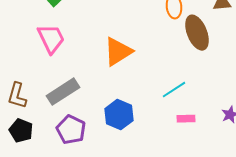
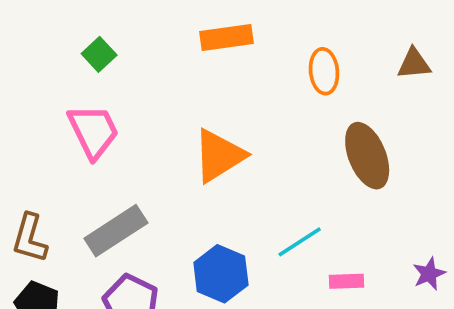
brown ellipse: (197, 33) -> (367, 156), moved
cyan line: (174, 90) -> (300, 242), moved

